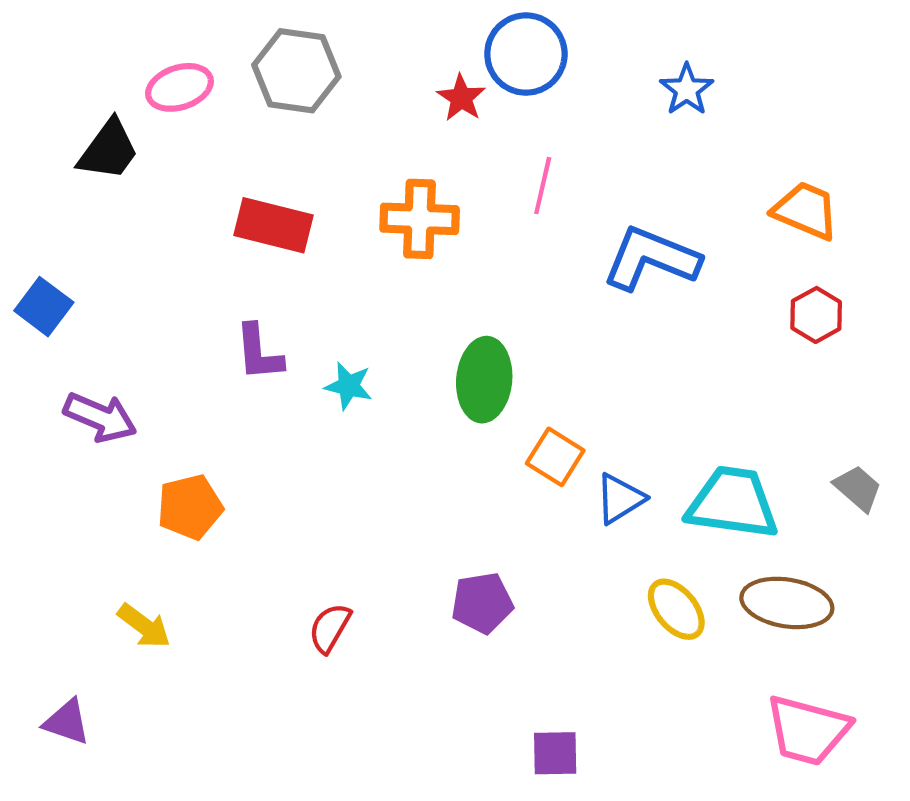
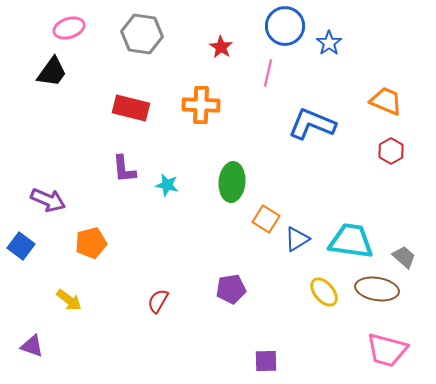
blue circle: (526, 54) -> (285, 26), moved
pink ellipse: (179, 87) -> (69, 28), moved
pink line: (543, 186) -> (268, 73), moved
blue square: (44, 307) -> (21, 246), moved
gray trapezoid: (858, 488) -> (404, 257), moved

